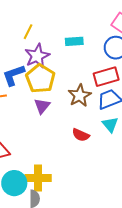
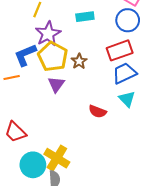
brown star: (80, 95) -> (79, 61), moved, size x0.7
yellow cross: (38, 178) -> (57, 158), turned 35

